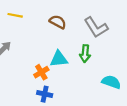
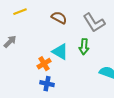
yellow line: (15, 15) -> (20, 12), turned -32
cyan triangle: (59, 59) -> (60, 52), turned 36

